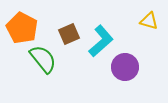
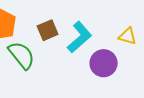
yellow triangle: (149, 21) -> (128, 36), moved

